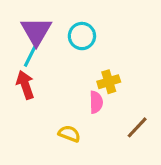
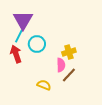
cyan circle: (82, 36) -> (37, 44), moved
brown line: (137, 127) -> (69, 75), moved

